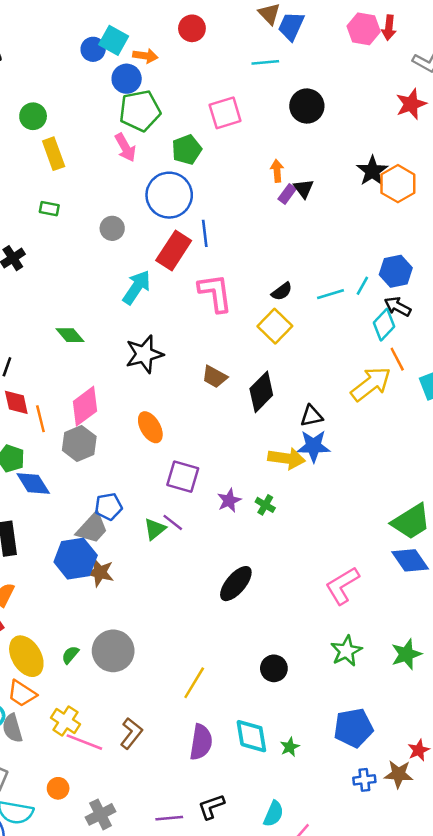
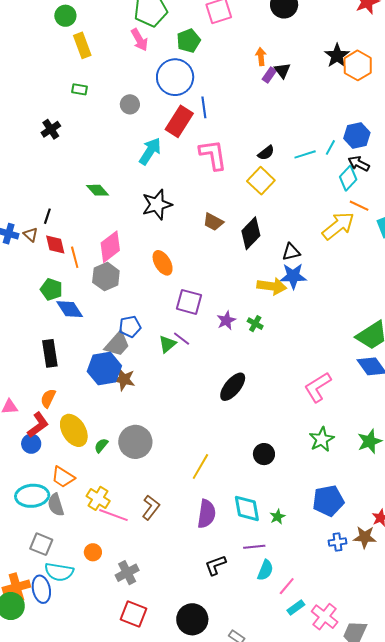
orange line: (397, 359) -> (359, 206), turned -36
yellow ellipse: (26, 656) -> (74, 430), moved
purple line: (169, 818) -> (254, 547), moved

